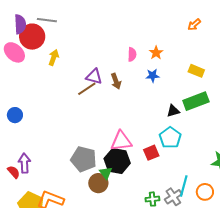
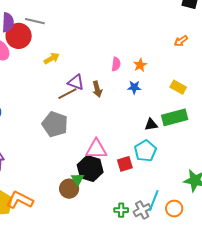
yellow arrow: (54, 57) -> (52, 58), moved, turned 35
gray pentagon: (83, 159) -> (55, 124), moved

